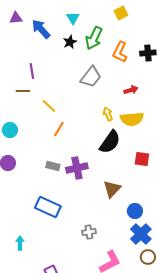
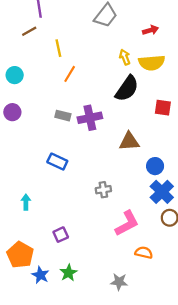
brown line: (23, 91) -> (29, 31), turned -32
yellow line: (49, 106) -> (58, 48), turned 35
brown triangle: (112, 189) -> (129, 141), turned 42
blue rectangle: (48, 207) -> (57, 162), size x0.7

